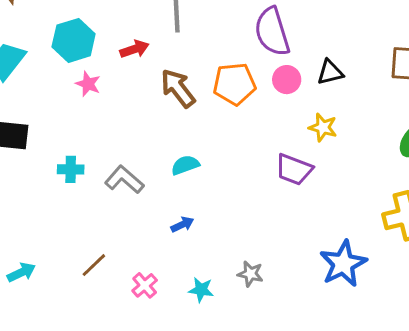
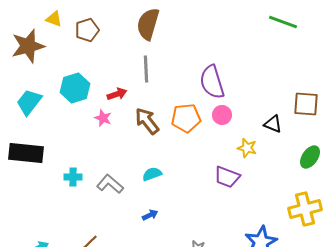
black triangle: (330, 72) -> (273, 124), moved, turned 36
pink star: (88, 84) -> (103, 118), moved

